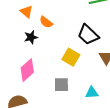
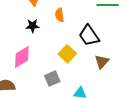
orange semicircle: (46, 22) -> (60, 15), moved, turned 32
gray square: (61, 85) -> (52, 79), turned -35

